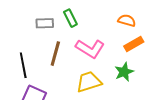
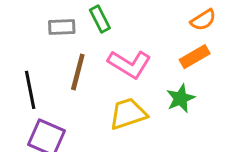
orange semicircle: (127, 20) -> (203, 20), moved, turned 132

